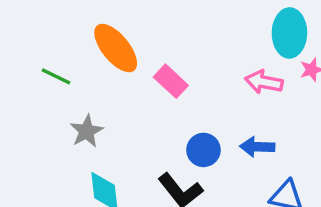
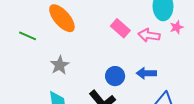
pink rectangle: (171, 81) -> (120, 28), moved
gray star: (87, 131) -> (60, 65), moved

